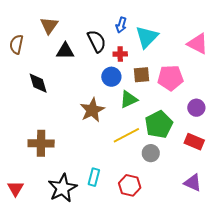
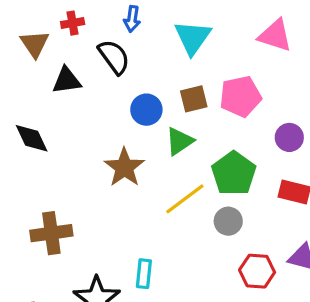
blue arrow: (121, 25) -> (132, 19), moved
red cross: (120, 54) -> (73, 23), moved
red hexagon: (130, 185) -> (257, 271), moved

